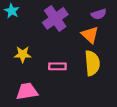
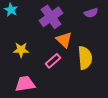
orange triangle: (90, 35) -> (64, 40), moved
pink rectangle: (57, 66) -> (53, 61), turned -42

